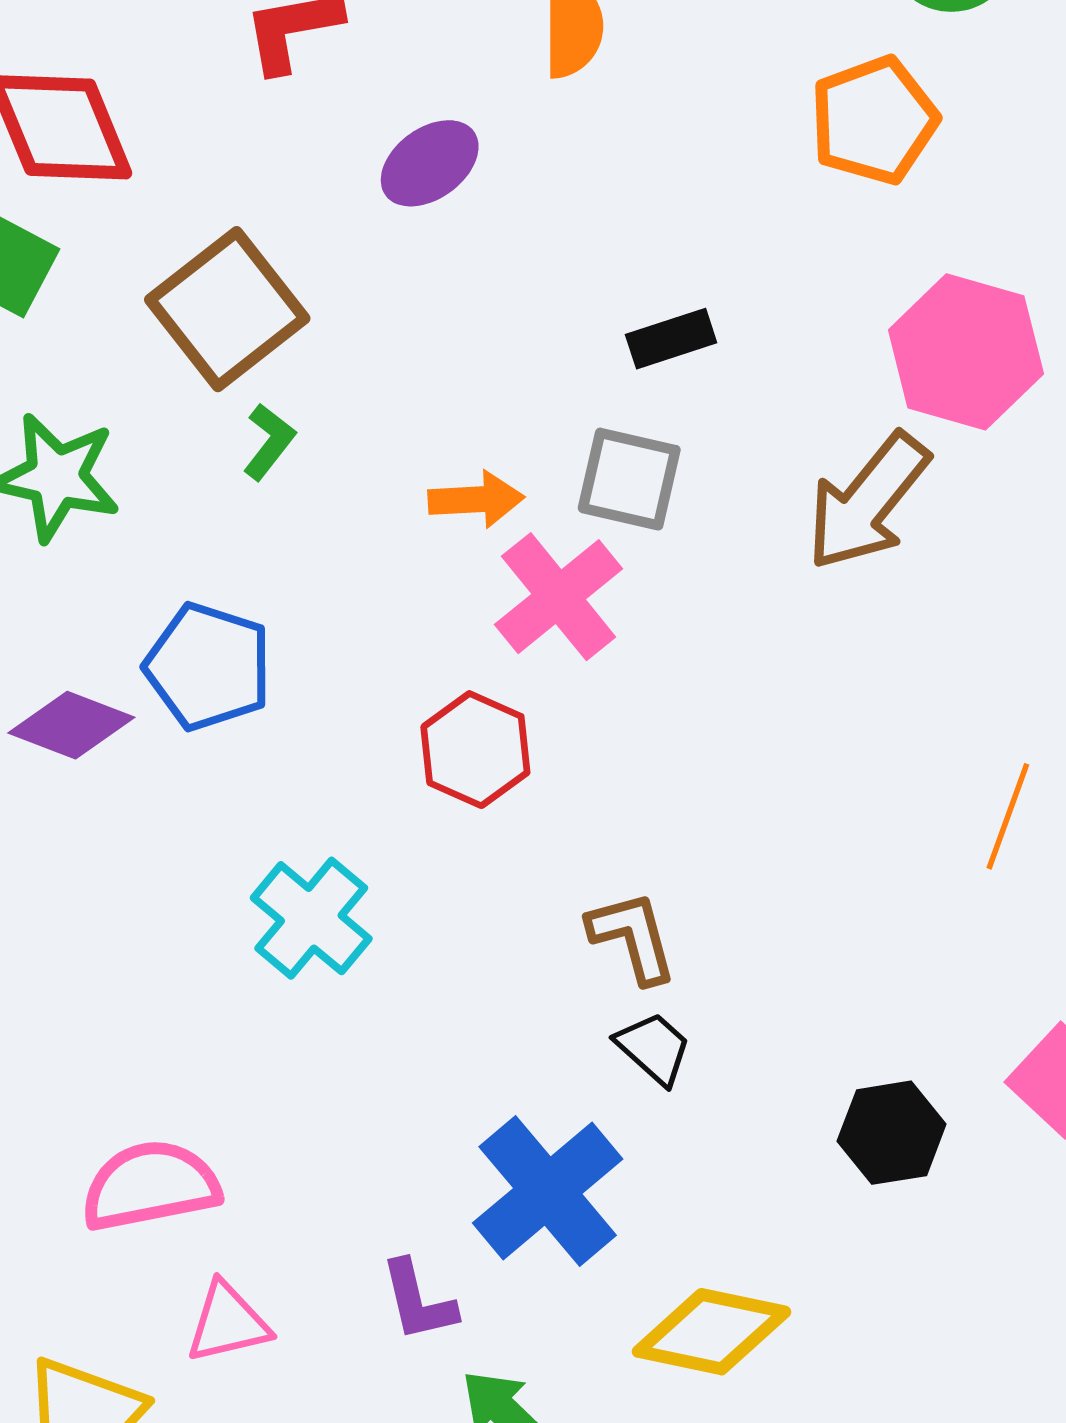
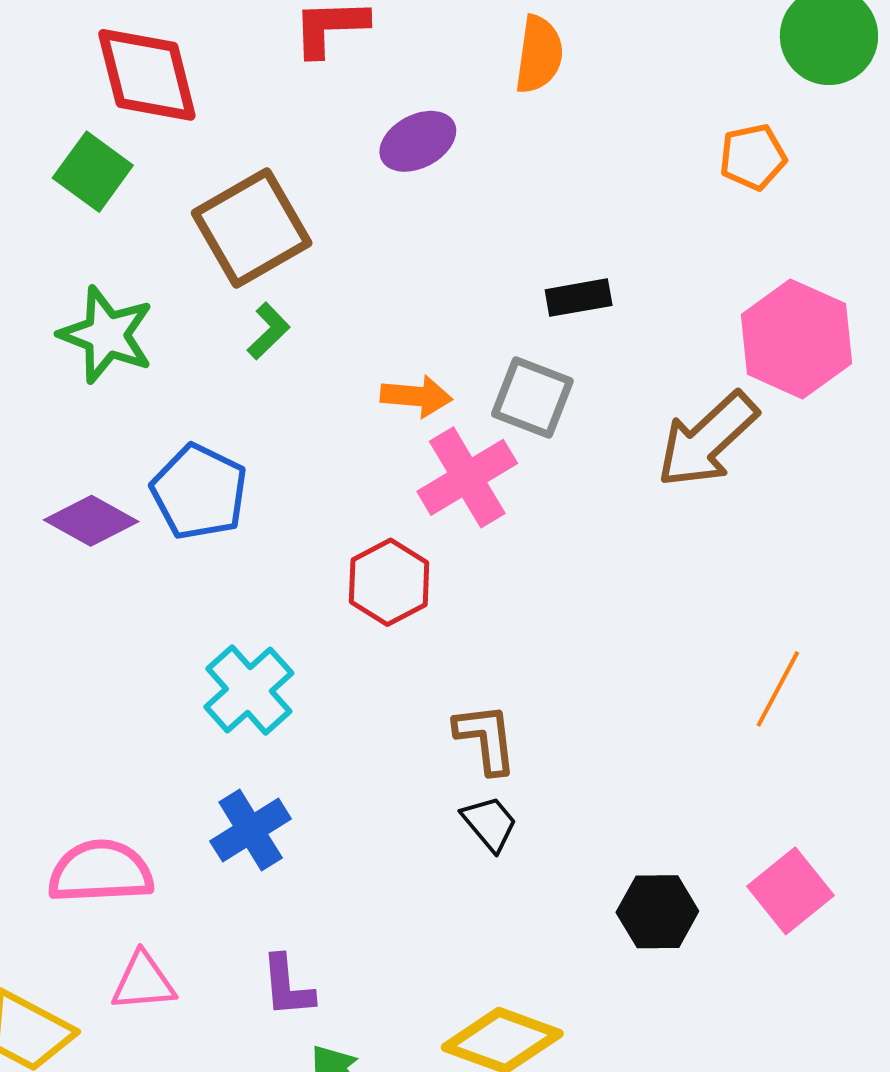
orange pentagon: (874, 120) -> (753, 157), size x0.7
blue cross: (548, 1191) -> (251, 830), moved, size x0.7

